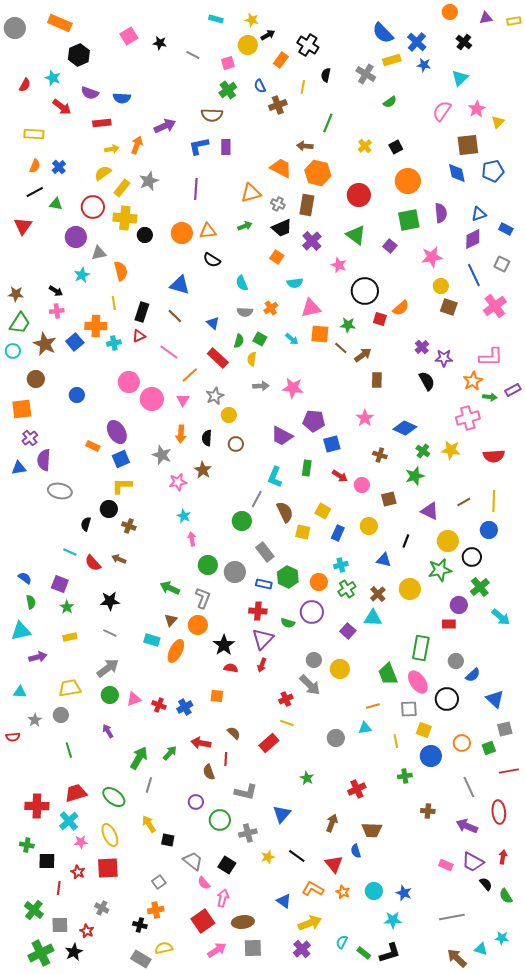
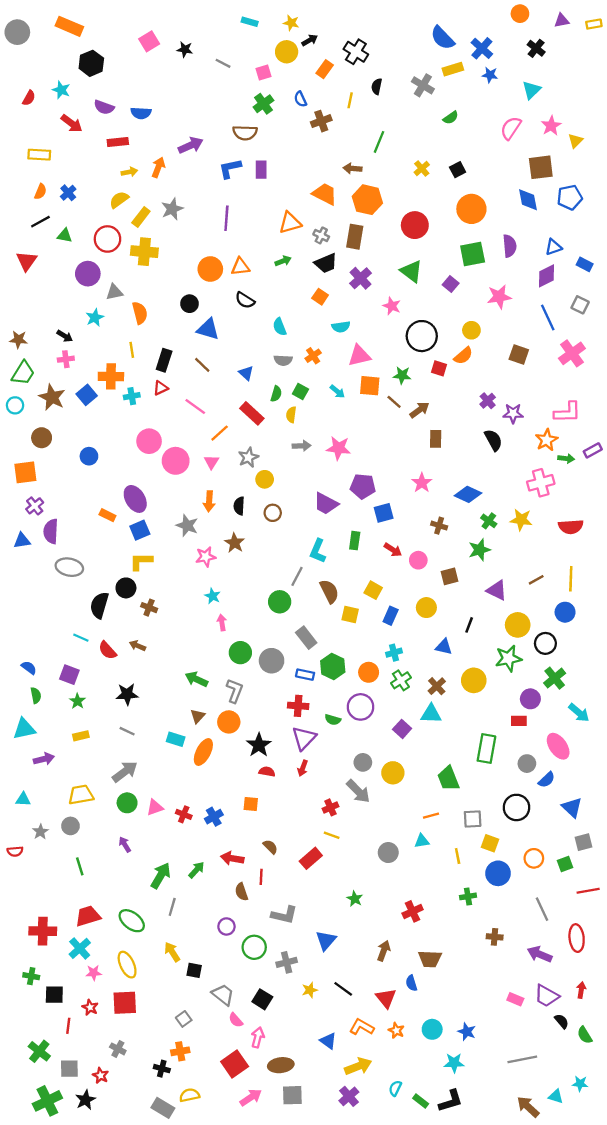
black circle: (145, 235) -> (189, 304), moved
yellow circle: (441, 286) -> (471, 330), moved
black semicircle: (86, 524) -> (99, 605), size x1.6
pink ellipse: (418, 682) -> (558, 746), moved

